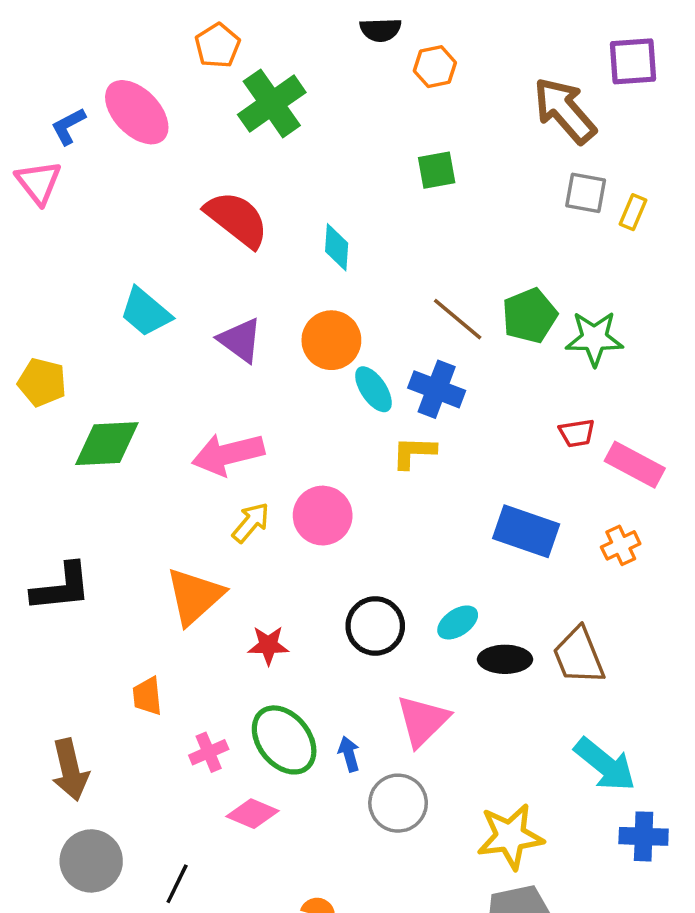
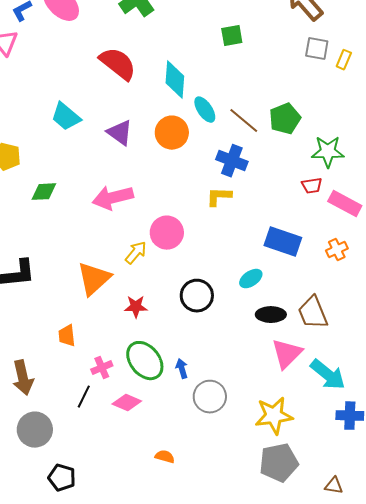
cyan diamond: (337, 247) -> (175, 80), size x1.4
green star: (594, 338) -> (328, 152), moved
cyan ellipse: (373, 389) -> (205, 110), moved
green diamond: (107, 444) -> (44, 192), size x0.7
yellow arrow: (251, 523) -> (136, 253), moved
cyan ellipse: (458, 622) -> (251, 279), moved
pink triangle: (423, 721) -> (287, 354), moved
black line: (177, 884) -> (84, 397), moved

